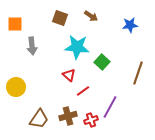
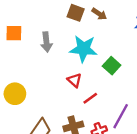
brown square: (60, 18) -> (76, 13), moved
orange square: (15, 24) -> (14, 33), moved
gray arrow: (32, 46) -> (46, 42), moved

